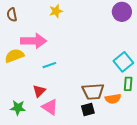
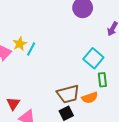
yellow star: (56, 11) -> (20, 44), moved
cyan line: (49, 65) -> (31, 49), moved, turned -32

